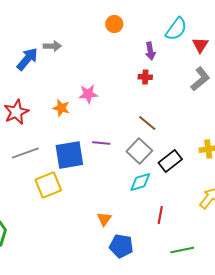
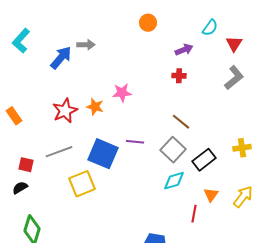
cyan semicircle: (176, 29) -> (210, 28), size x0.7
purple arrow: (150, 51) -> (184, 50), turned -102
red star: (16, 112) -> (65, 111), moved
blue square: (69, 155) -> (103, 154), turned 32
orange triangle: (104, 219) -> (211, 195), moved

